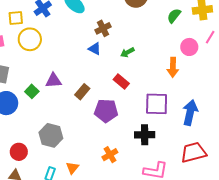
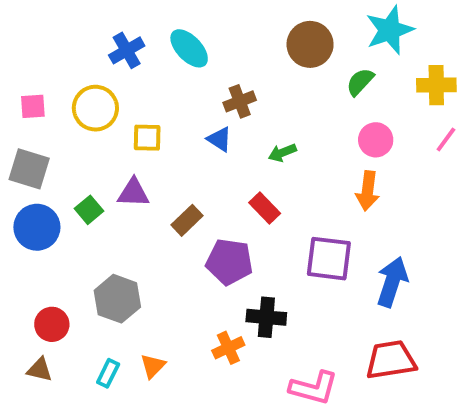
green semicircle: (174, 16) -> (360, 82), moved
yellow square: (16, 18) -> (147, 138), moved
pink circle: (189, 47) -> (376, 140), moved
black cross: (145, 135) -> (266, 317), moved

